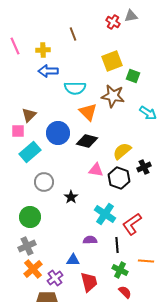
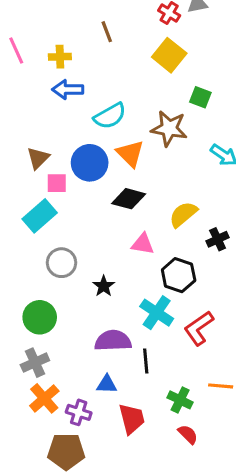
yellow square: (112, 61) -> (169, 55), moved, turned -30
cyan semicircle: (75, 88) -> (110, 116), turned -30
pink square: (18, 131) -> (57, 183), moved
blue circle: (58, 133) -> (90, 163), moved
black hexagon: (119, 178) -> (179, 275), moved
purple semicircle: (90, 240) -> (113, 341), moved, size x1.6
black line: (117, 245) -> (146, 361), moved
purple cross: (55, 278) -> (79, 412), turned -35

